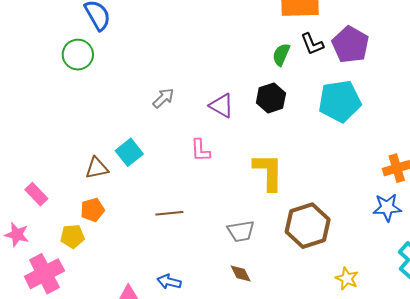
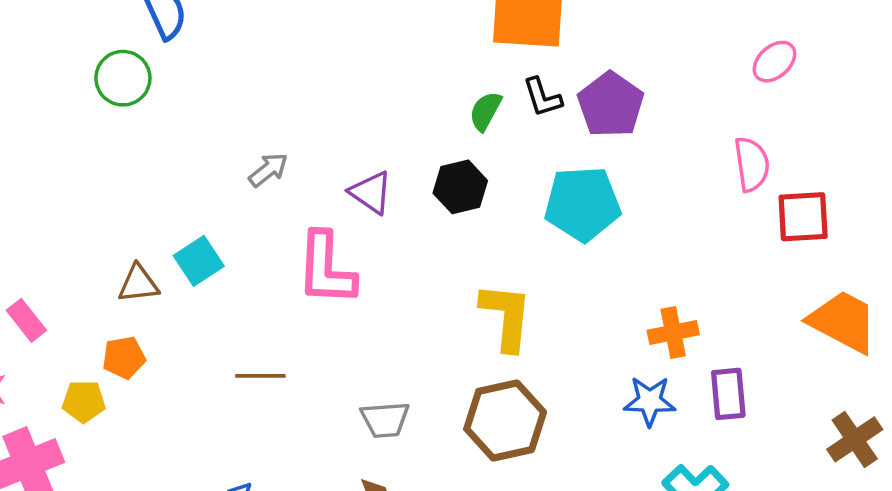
pink L-shape: (200, 150) -> (326, 269), size x1.8
yellow L-shape: (268, 172) -> (506, 317), moved

